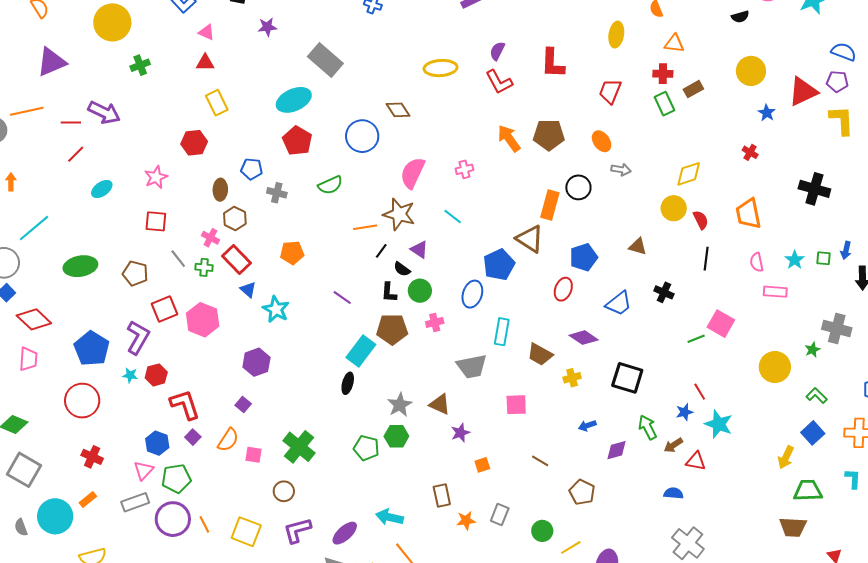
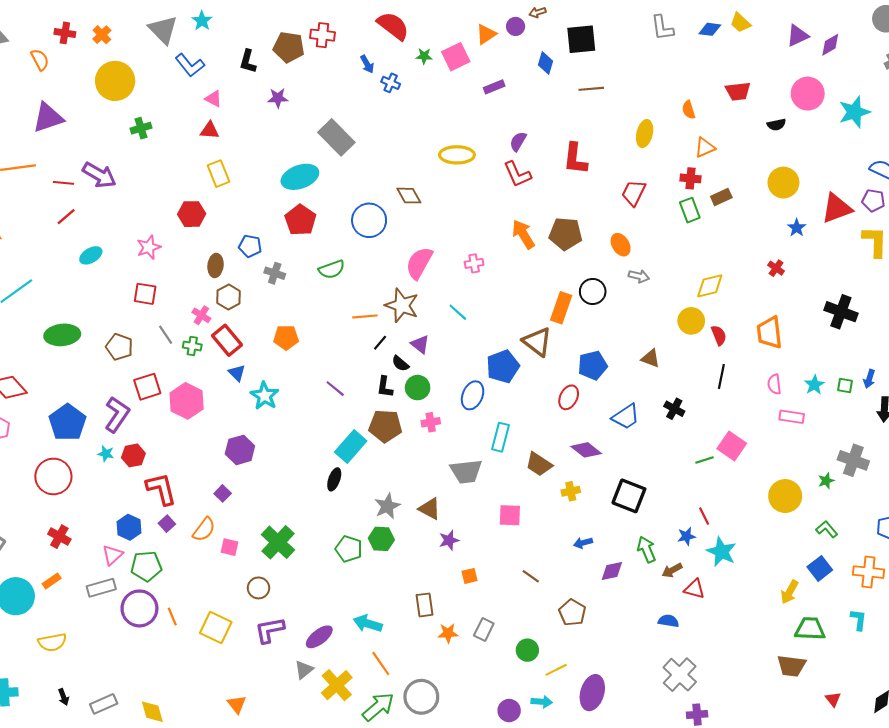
orange triangle: (674, 44) -> (705, 148), turned -35

